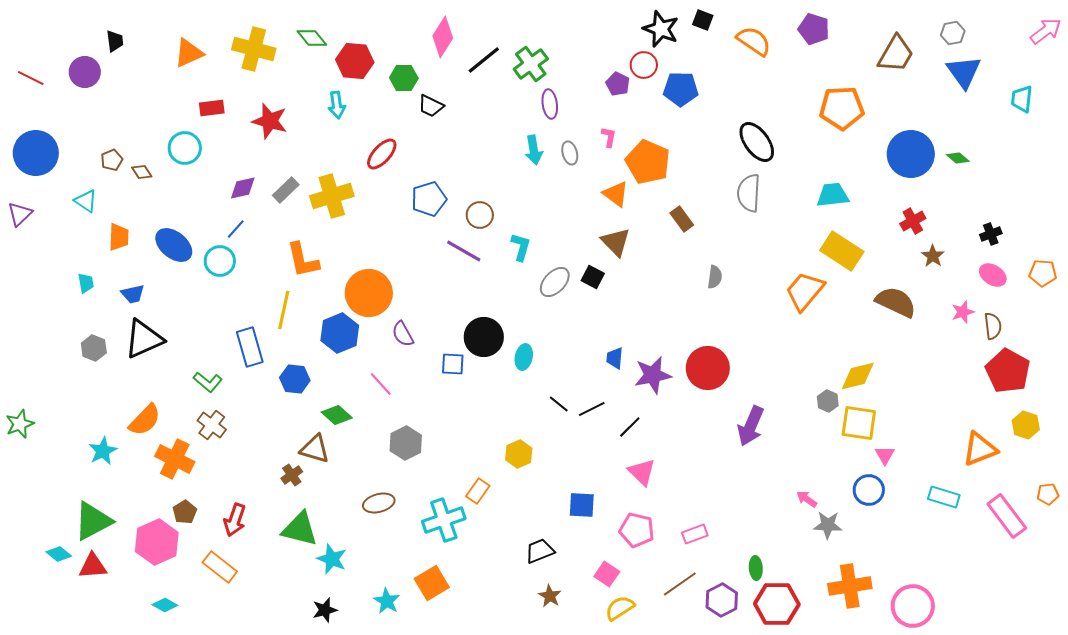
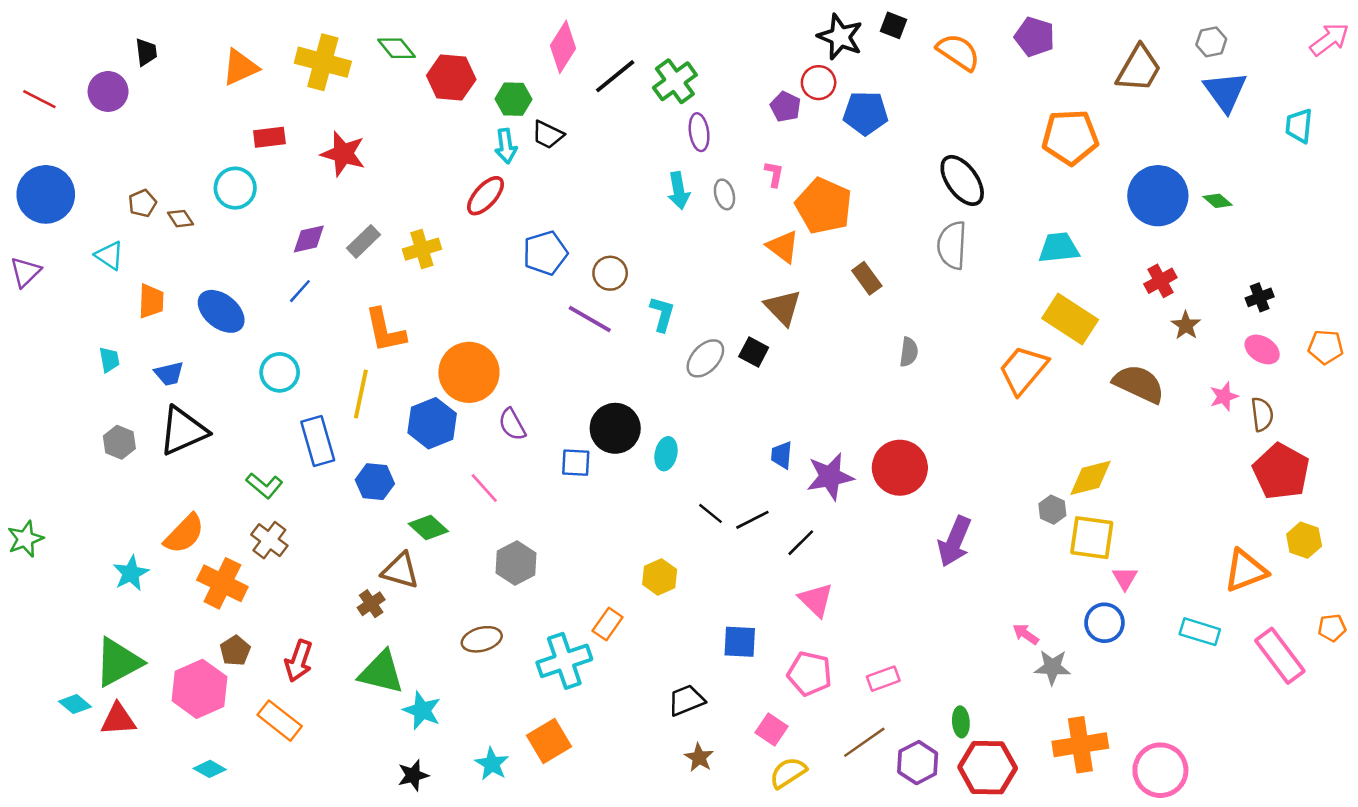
cyan arrow: (337, 105) -> (506, 146), moved
yellow cross: (332, 196) -> (422, 249), size x0.7
cyan circle: (220, 261) -> (280, 372), moved

